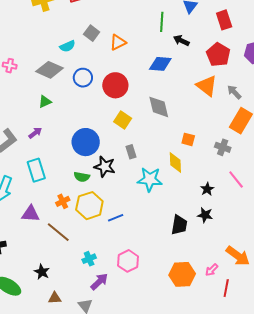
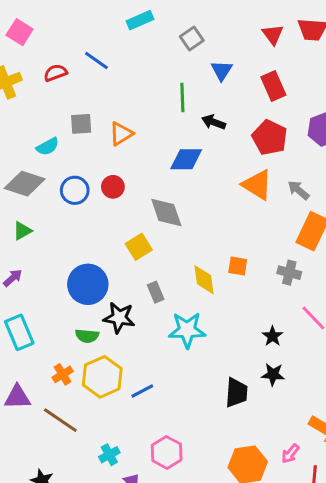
gray square: (92, 33) -> (81, 124), turned -35
red circle: (115, 85) -> (113, 187), moved, size x0.6
gray diamond: (159, 107) -> (166, 213), moved
yellow square: (123, 120) -> (139, 247), turned 30
yellow diamond: (175, 162) -> (204, 280), moved

